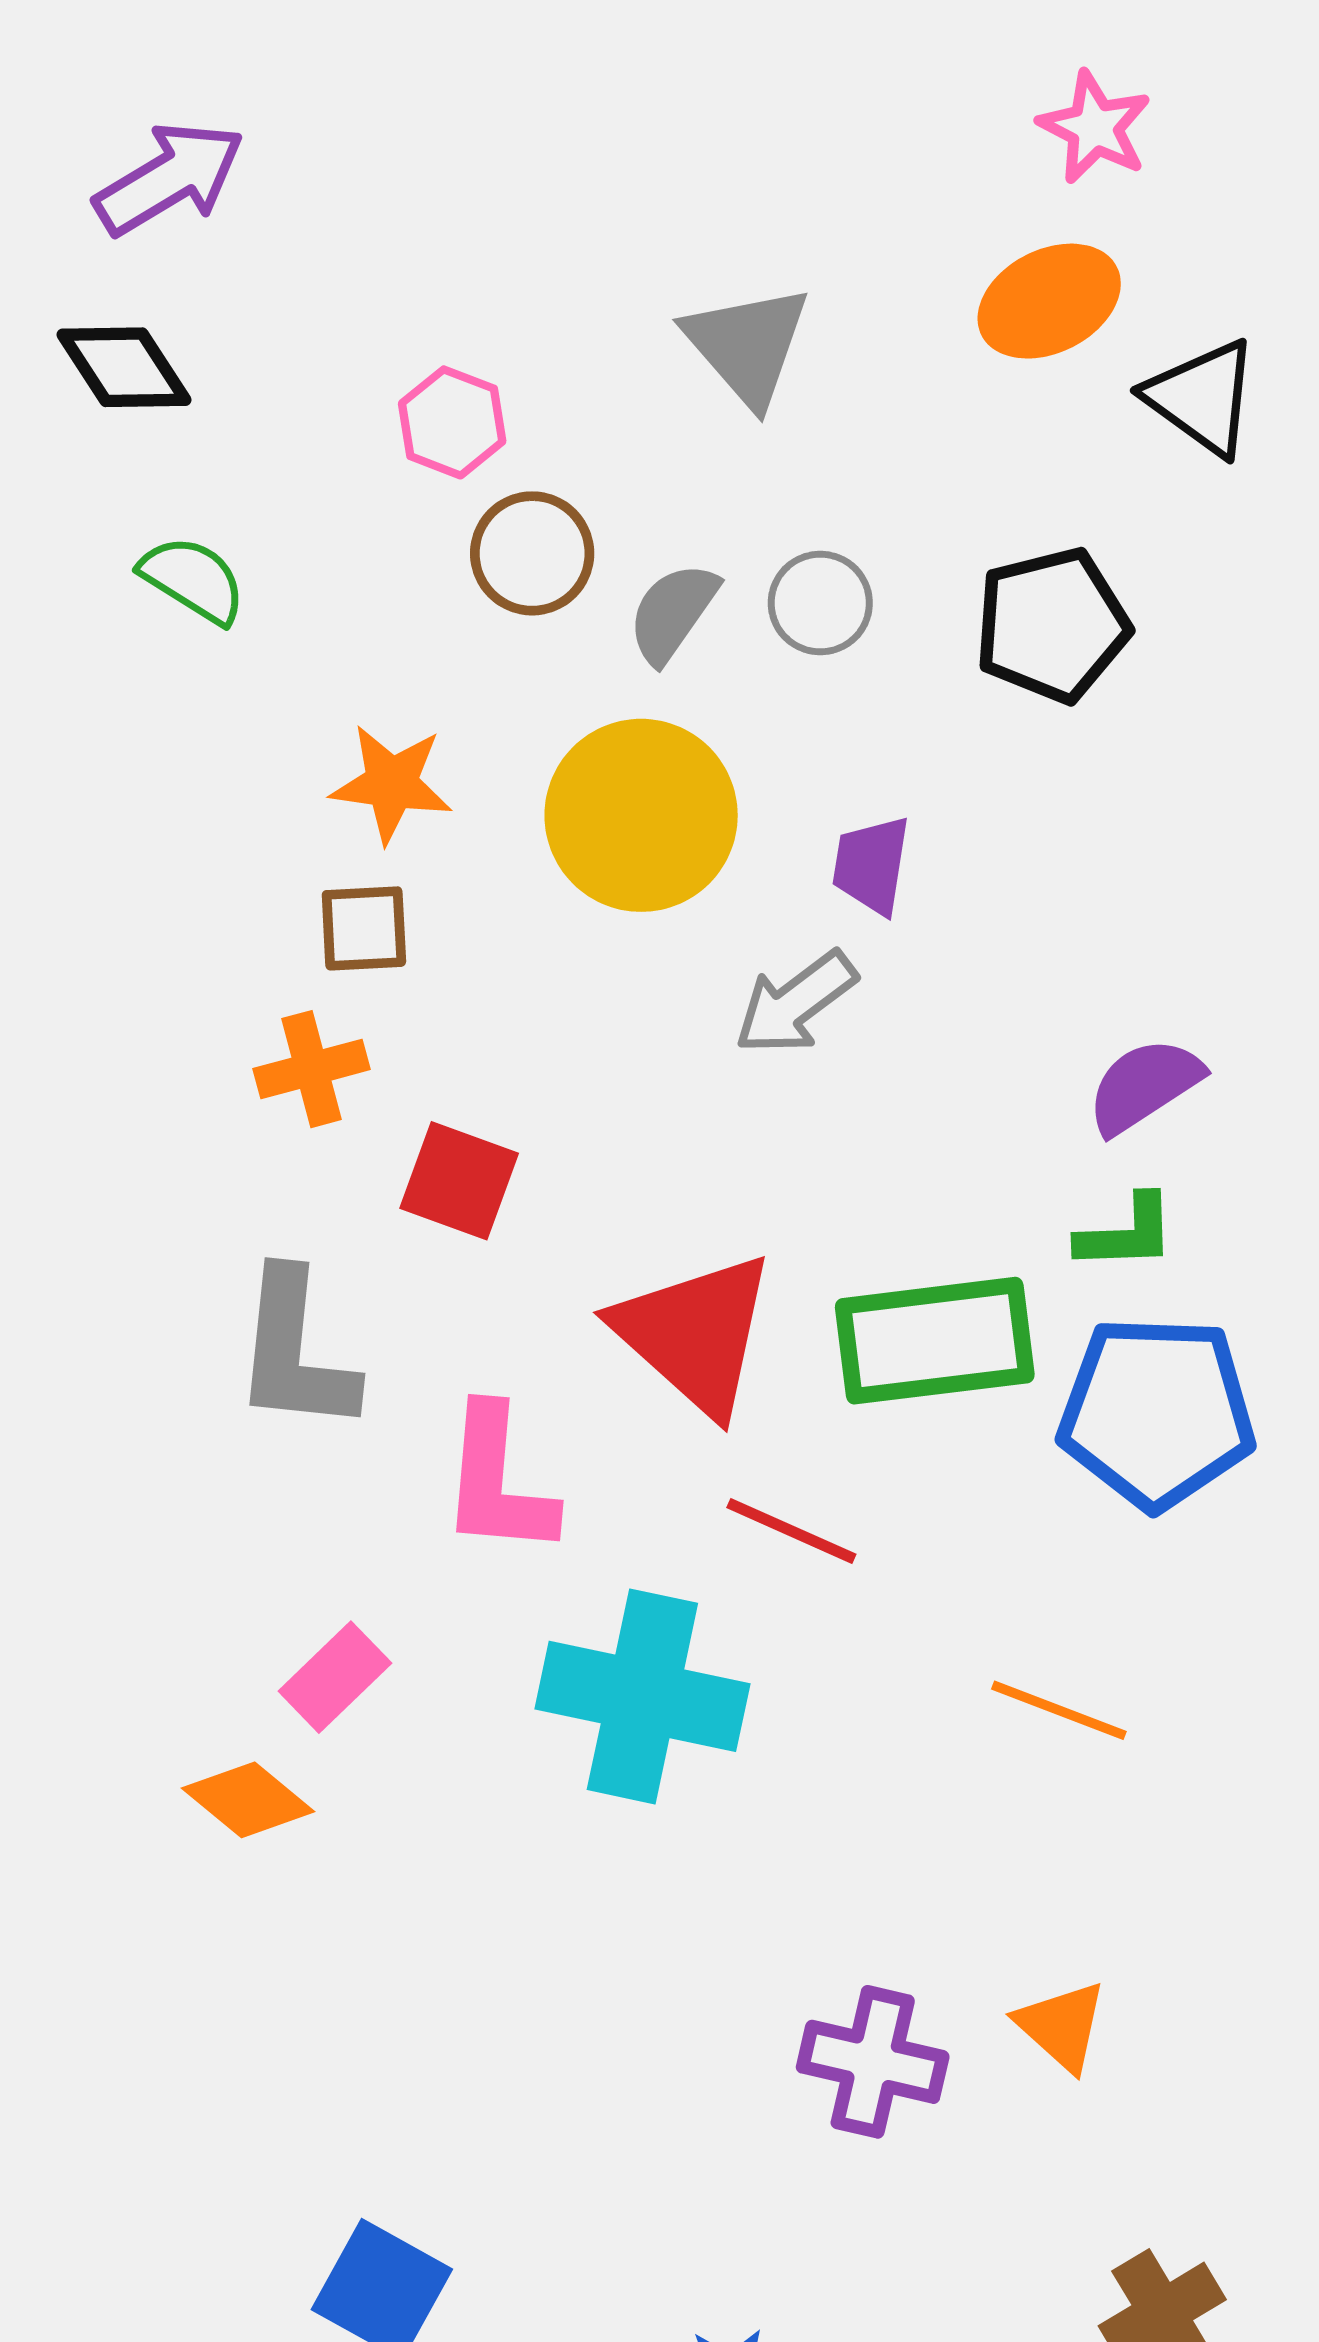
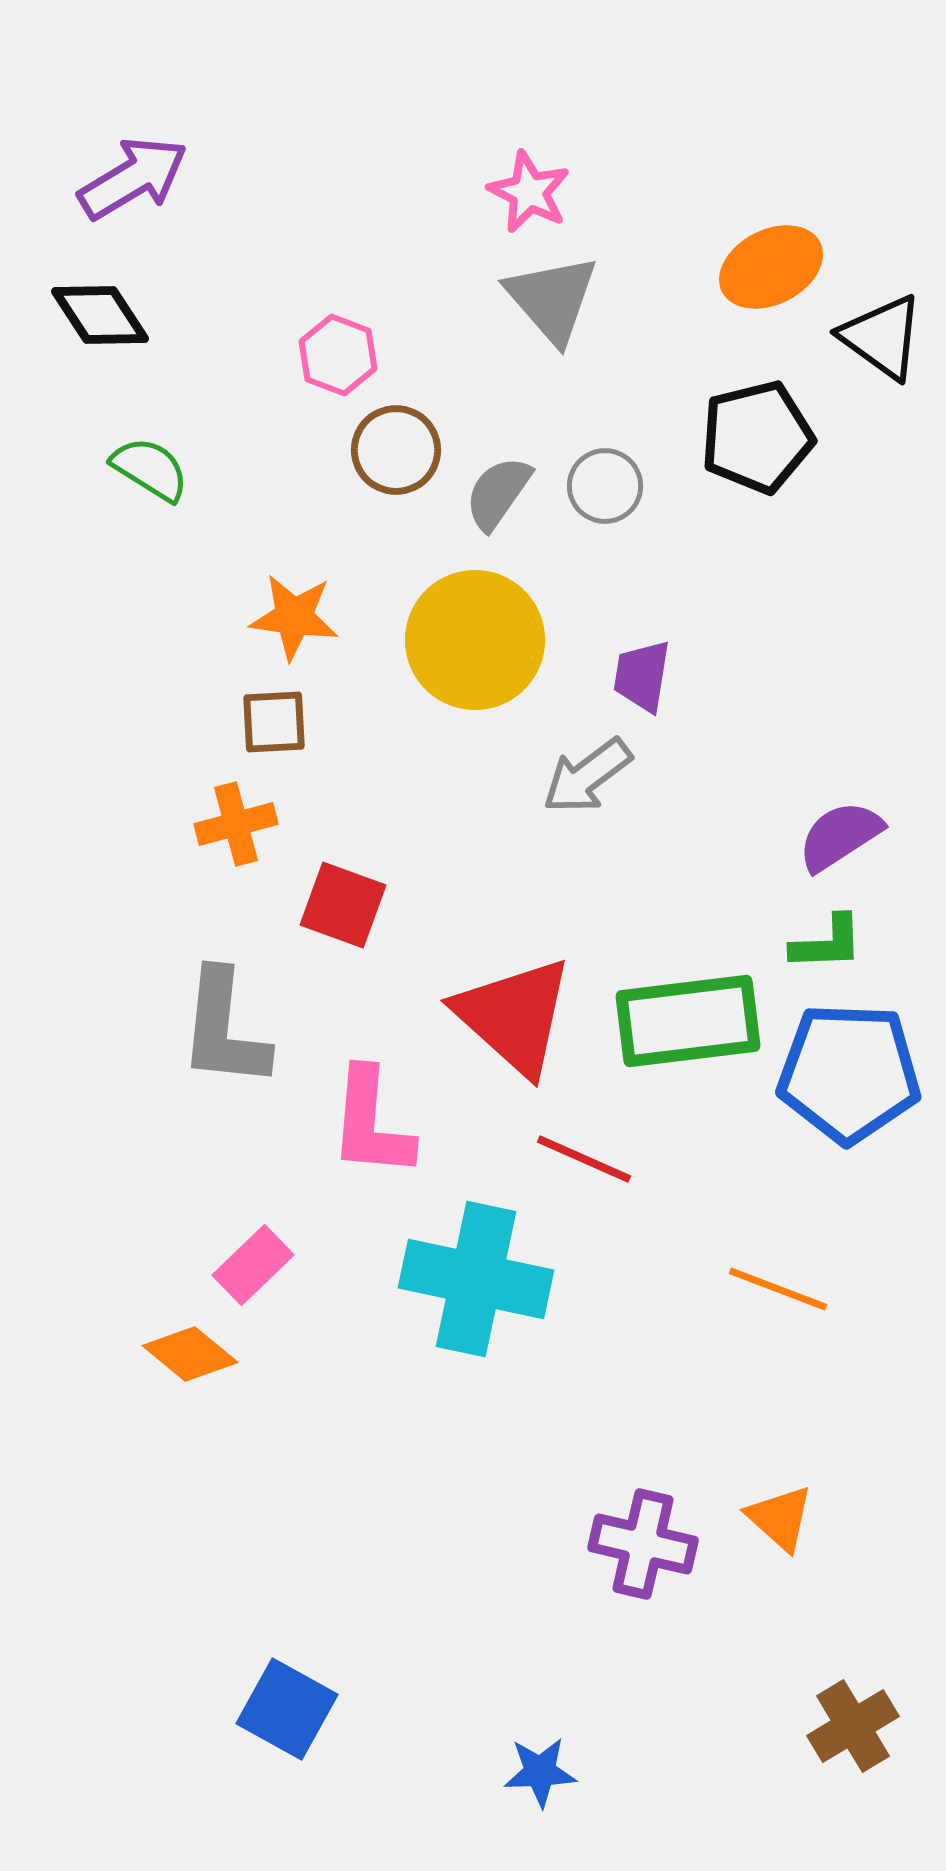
pink star: (1095, 127) -> (529, 192), moved
black pentagon: (1052, 625) -> (757, 437), moved

